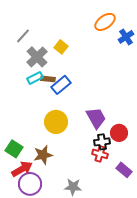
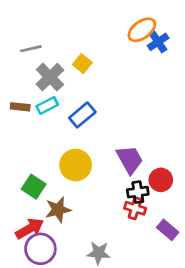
gray line: (23, 36) -> (31, 49), turned 35
blue cross: (126, 37) -> (158, 42), moved
brown rectangle: (48, 79) -> (20, 107), moved
green square: (14, 149) -> (34, 187), moved

